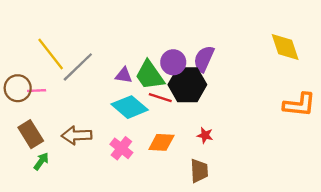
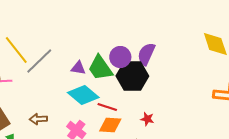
red line: (160, 98) -> (107, 107), moved
brown arrow: (77, 135) -> (38, 119), size x0.7

